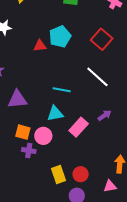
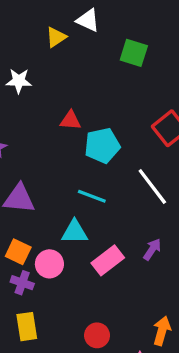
cyan pentagon: (60, 37) -> (102, 146), moved
purple arrow: (105, 115) -> (152, 249), turned -32
yellow rectangle: (58, 175) -> (27, 327), moved

